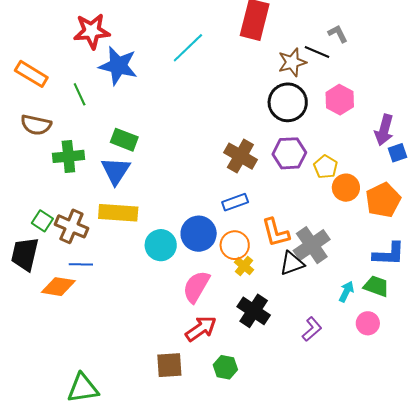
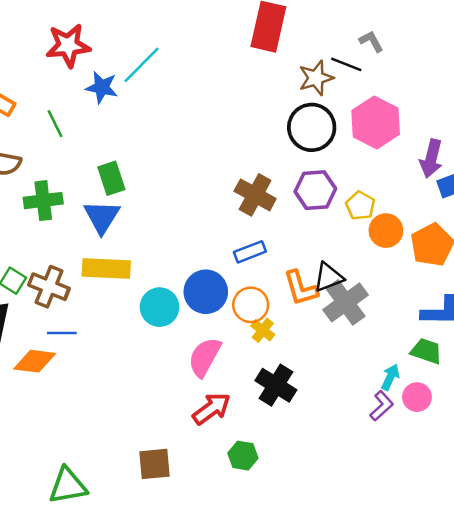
cyan line: (188, 48) -> (142, 65), moved
blue star: (118, 66) -> (102, 87), size x0.7
pink hexagon: (340, 100) -> (376, 122), size x1.4
green rectangle: (124, 140) -> (111, 178), turned 52
black triangle: (292, 263) -> (329, 277), moved
cyan arrow: (346, 292) -> (390, 377), moved
purple L-shape: (312, 329) -> (382, 406), moved
brown square: (169, 365) -> (154, 464), moved

